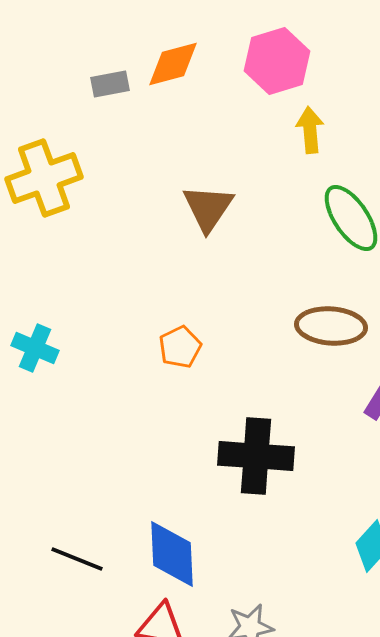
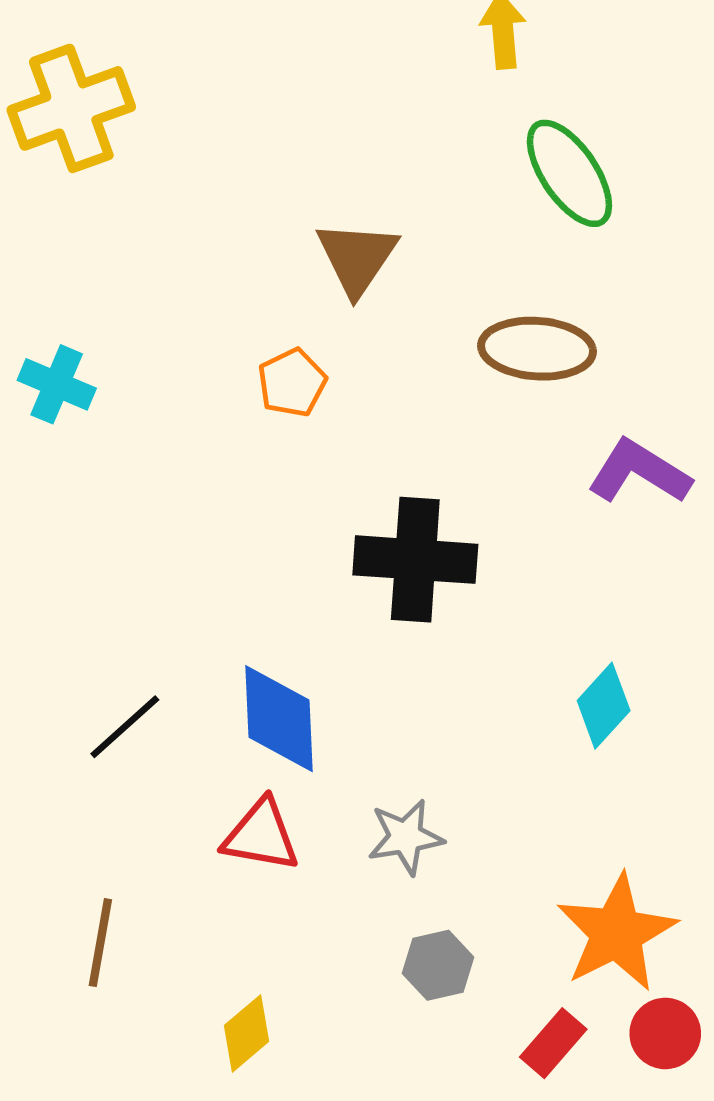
brown triangle: (208, 208) -> (357, 258), moved
black line: (77, 559) -> (125, 727), turned -64

